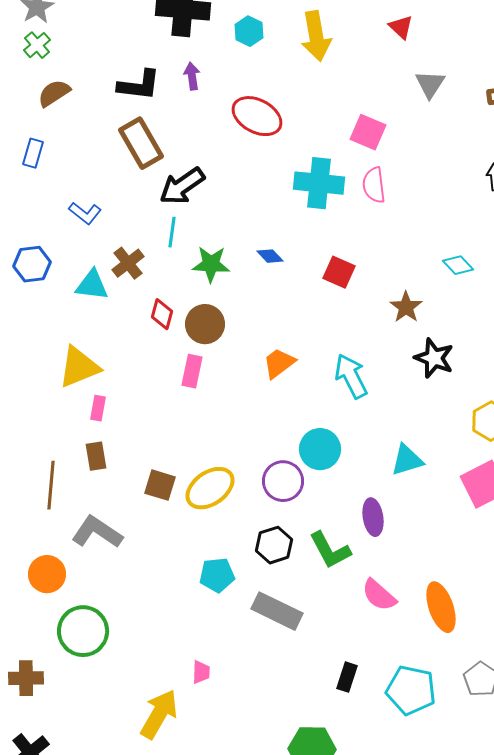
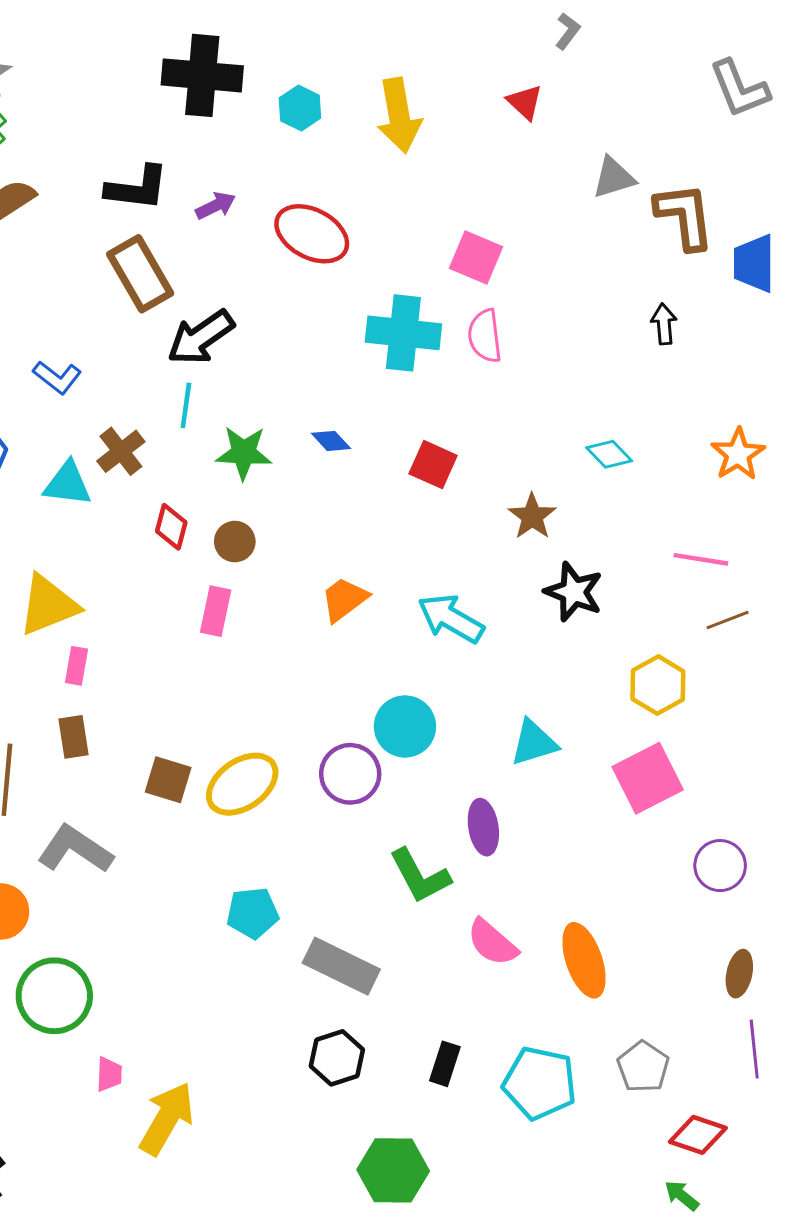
purple arrow: (192, 76) -> (216, 206), moved, turned 72
gray triangle: (430, 84) -> (614, 178), moved, turned 40
brown circle: (205, 324) -> (235, 542), size x0.7
cyan arrow: (351, 376) -> (451, 618), turned -33
black hexagon: (274, 545) -> (337, 1058), moved
pink trapezoid: (201, 672) -> (109, 1074), moved

